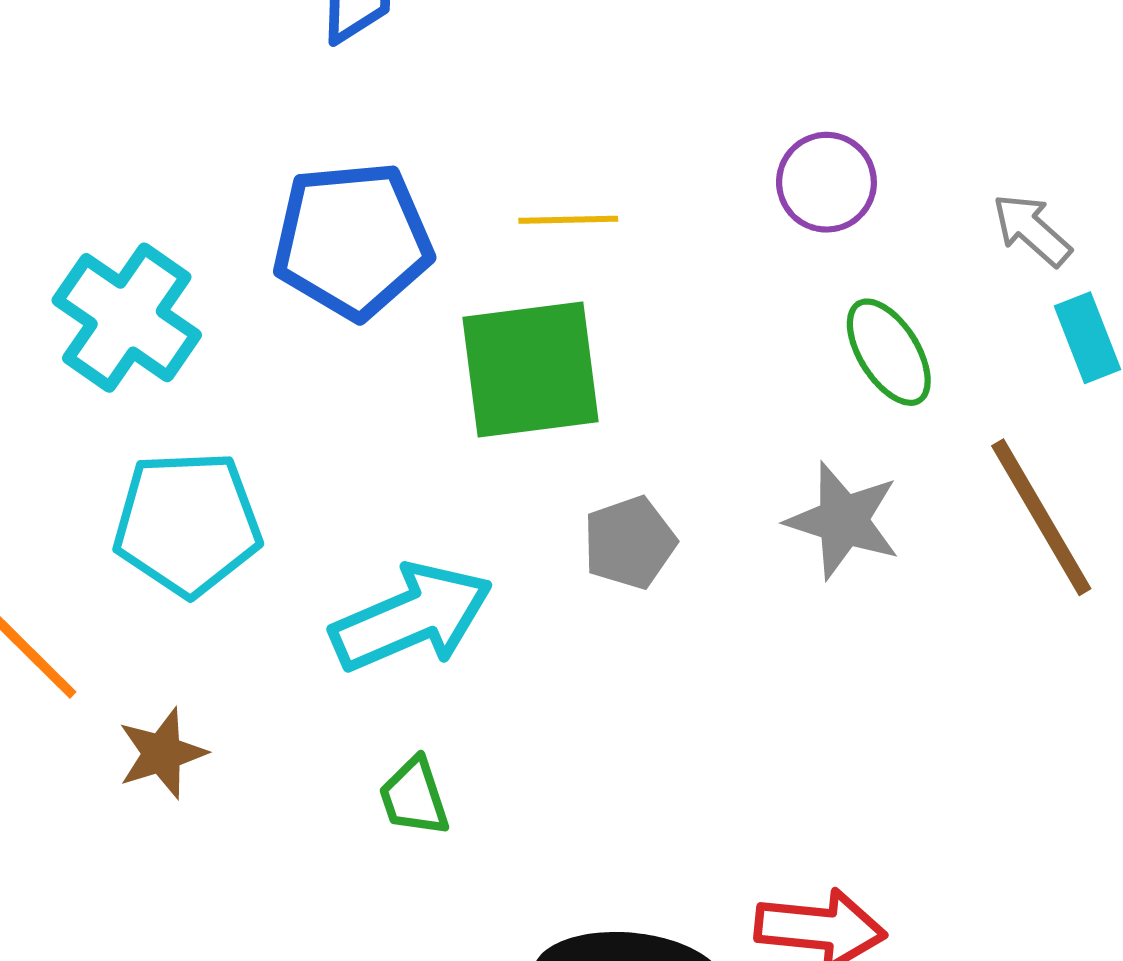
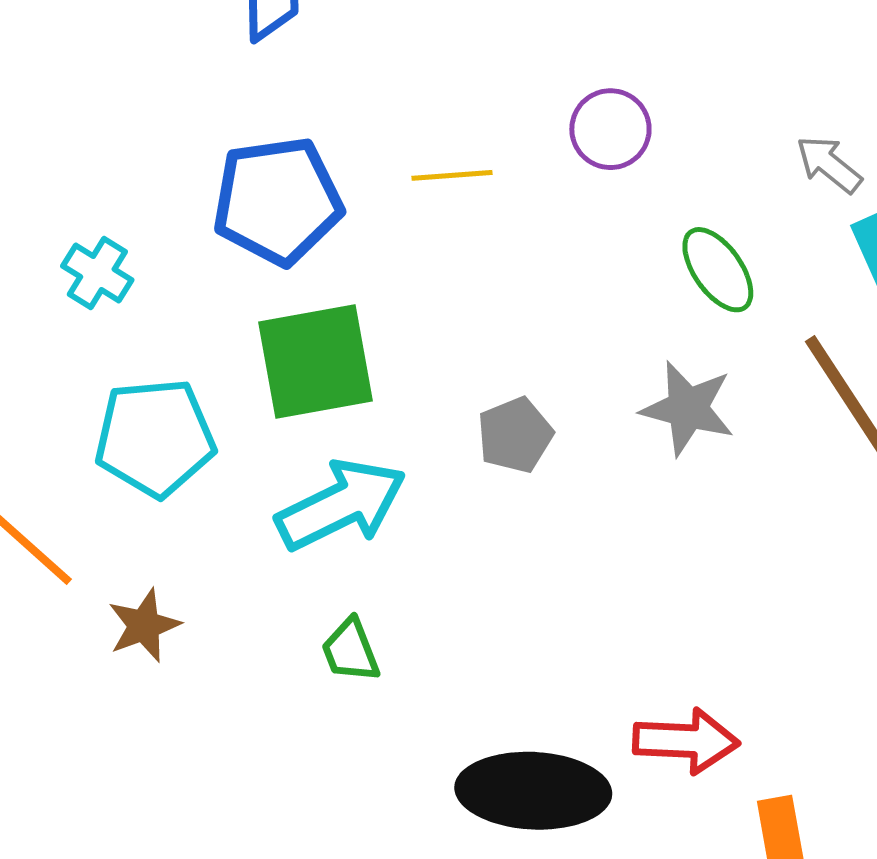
purple circle: (826, 182) -> (610, 129), moved
cyan cross: (127, 318) -> (97, 273), size x0.6
green square: (530, 369) -> (315, 362), moved

